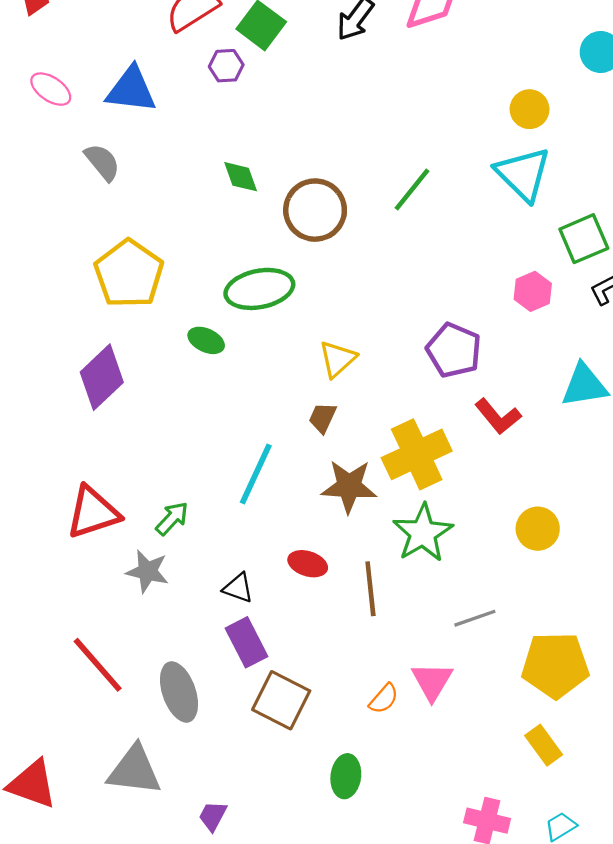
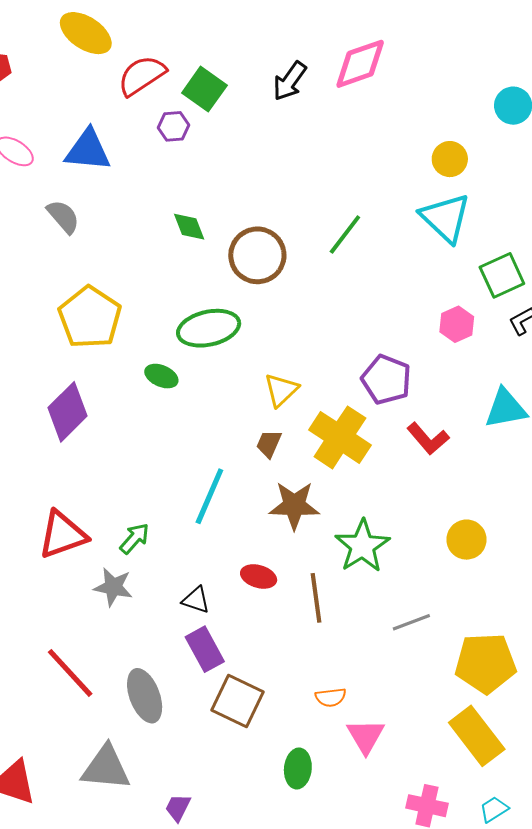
yellow cross: (417, 454) -> (340, 437), moved, turned -30
pink triangle: (432, 681) -> (366, 736), moved
orange semicircle: (384, 699) -> (331, 697), turned 44
yellow rectangle: (544, 745) -> (477, 736), size x1.6

